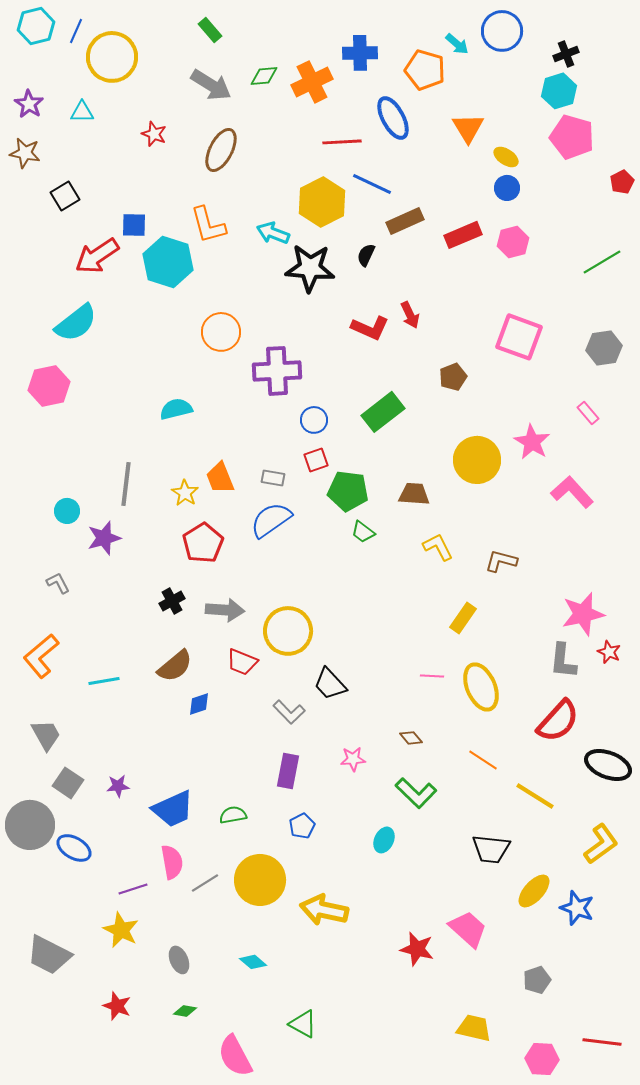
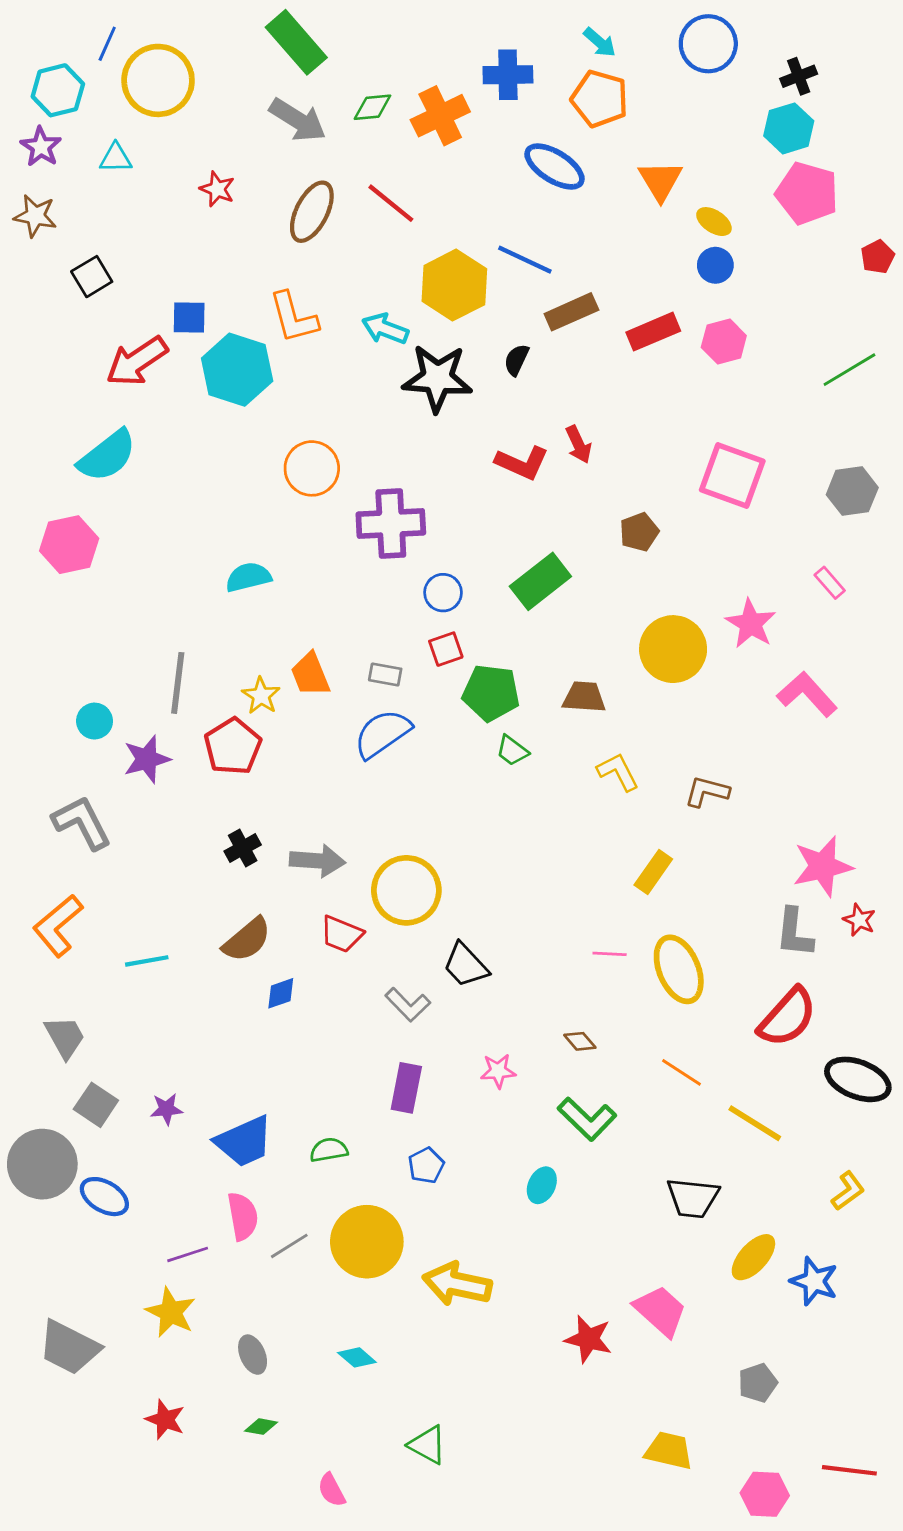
cyan hexagon: (36, 26) -> (58, 90), moved
green rectangle: (210, 30) -> (296, 42), size x1.8
cyan arrow: (457, 44) -> (600, 42), moved
blue ellipse: (393, 118) -> (555, 167), turned -30
red line: (342, 142) -> (391, 203), moved, turned 42
red pentagon: (203, 543) -> (233, 746), moved
gray L-shape: (58, 583) -> (82, 823), size x1.8
yellow L-shape: (601, 844) -> (848, 1191), size x0.7
pink semicircle: (235, 1056) -> (332, 1490), size x0.6

